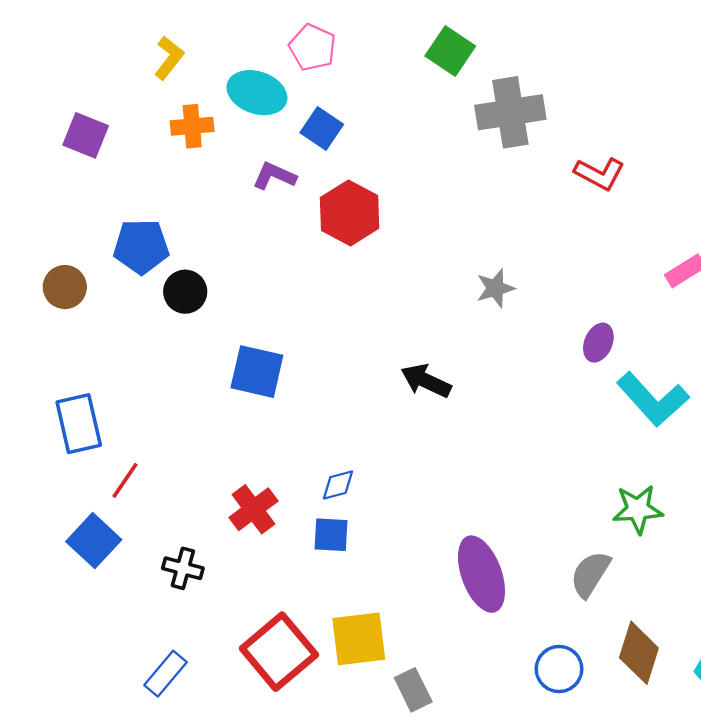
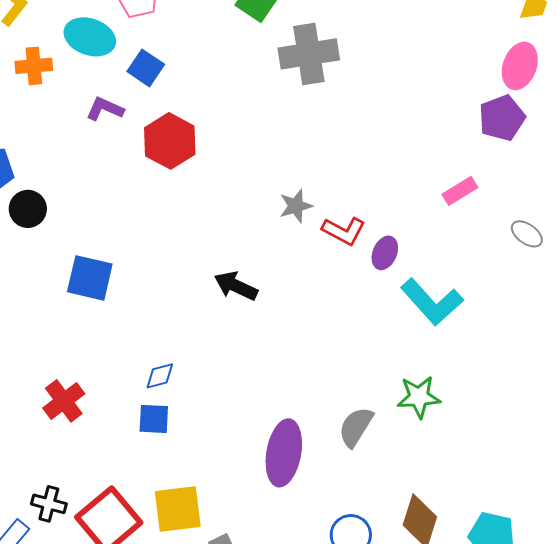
red L-shape: (600, 174) -> (344, 231), moved
red cross: (253, 509) -> (64, 401), moved
black cross: (183, 568) -> (49, 504), moved
purple ellipse: (481, 574) -> (284, 453), turned 30
gray semicircle: (590, 574) -> (356, 427), moved

